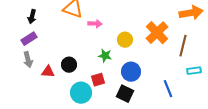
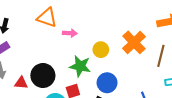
green star: (105, 56) -> (80, 66), size x1.5
black circle: (69, 65) -> (43, 76), size x1.5

